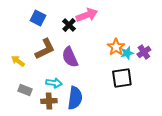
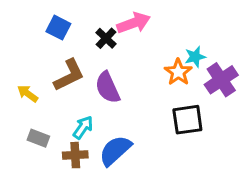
purple cross: (144, 52) -> (221, 80), size x1.5
cyan star: (127, 53) -> (195, 57), moved
cyan arrow: (54, 83) -> (83, 127), turned -63
blue semicircle: (75, 98) -> (115, 150), turned -140

